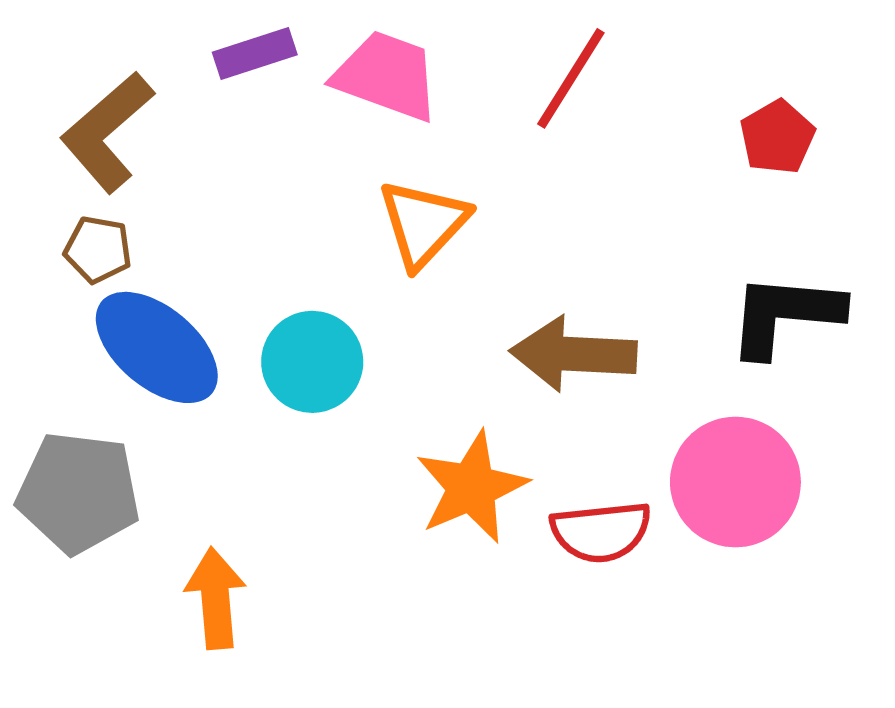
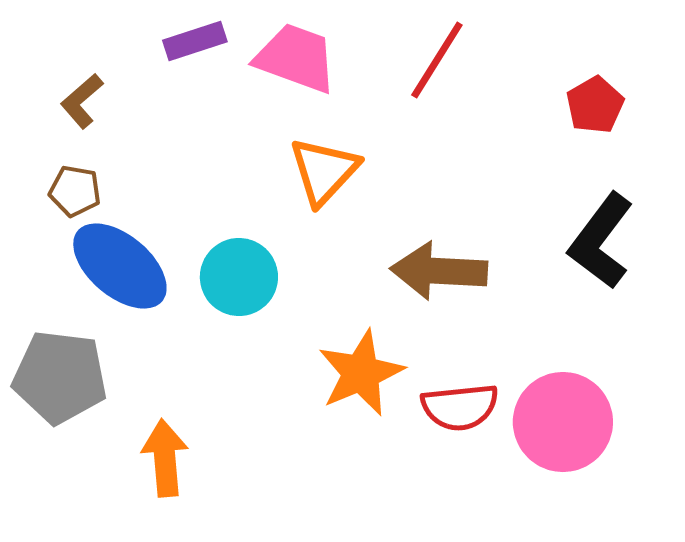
brown L-shape: (107, 132) -> (82, 101), size x0.6
black L-shape: (785, 315) -> (601, 241), turned -58
pink circle: (735, 482) -> (563, 422), moved

